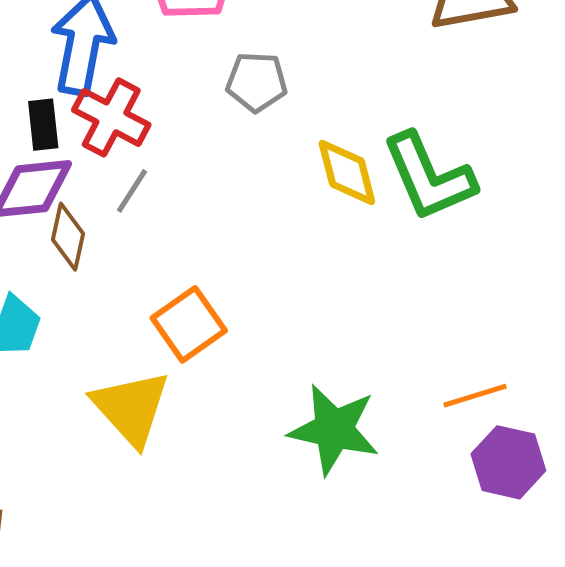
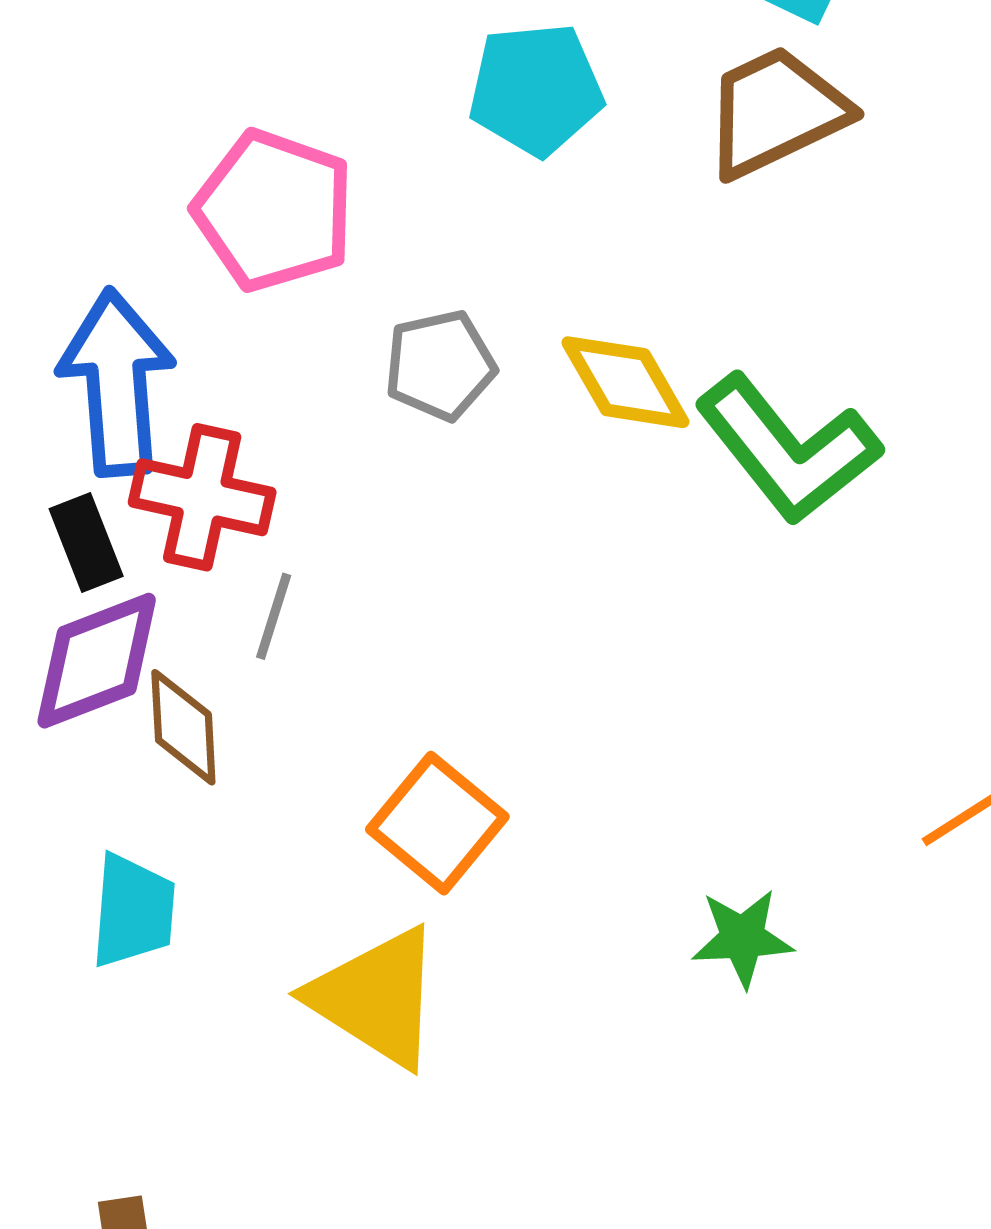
yellow diamond: (347, 172) -> (625, 382), moved
green star: (334, 429) -> (742, 938), size x0.6

